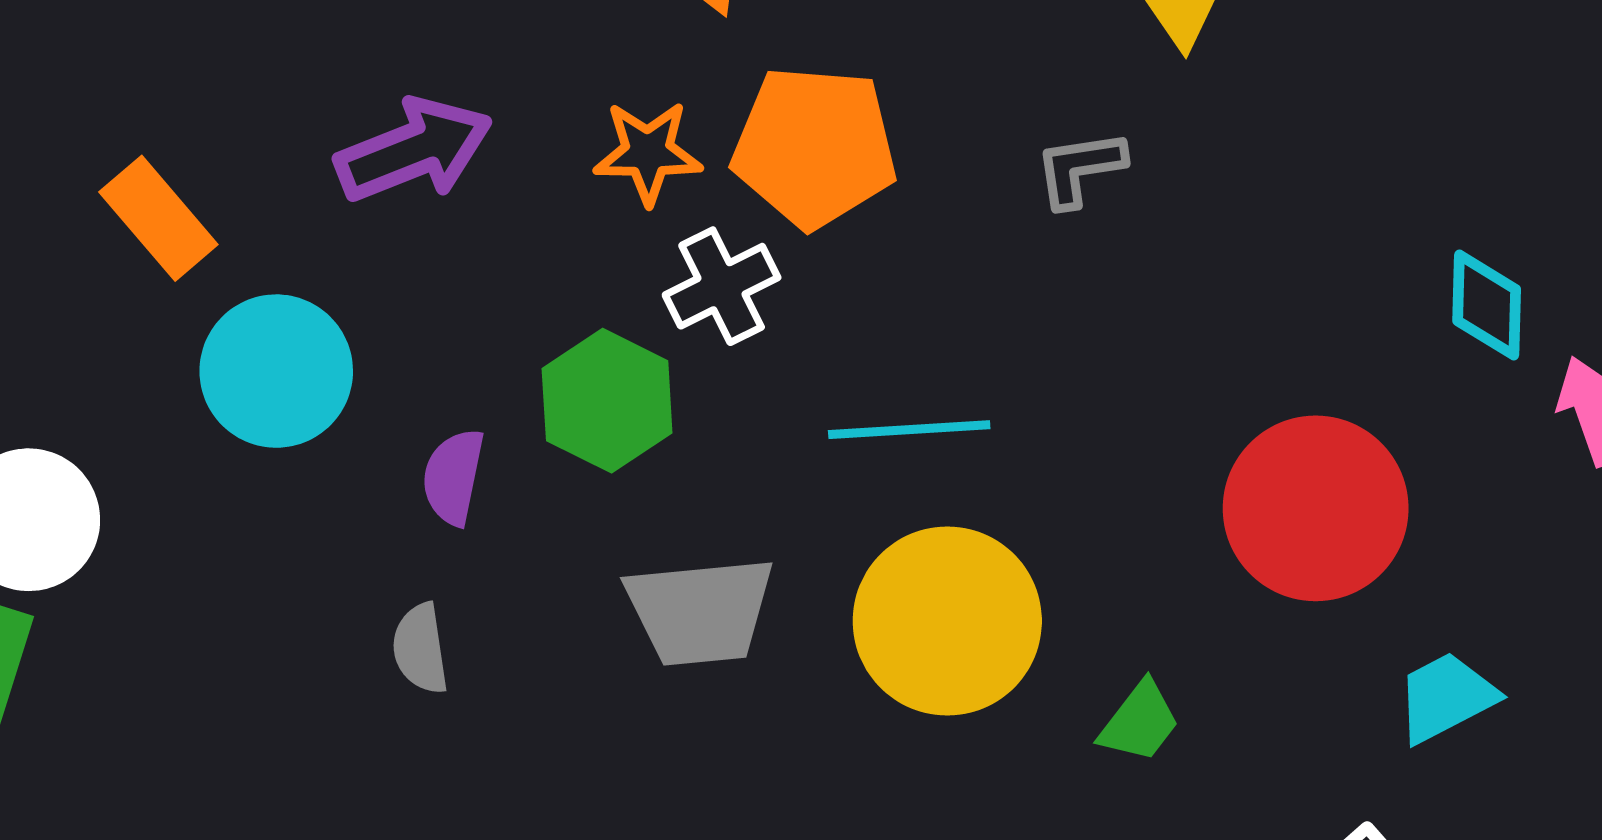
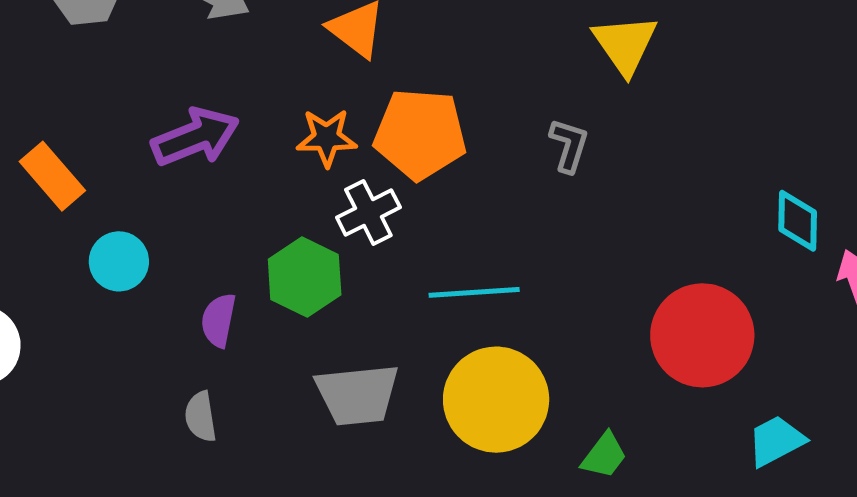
gray L-shape: (1080, 168) -> (569, 145), turned 116
cyan circle: (276, 371) -> (119, 261), size x0.7

